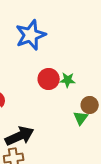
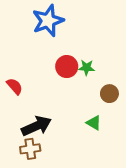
green triangle: (81, 118) -> (94, 123), moved, turned -35

